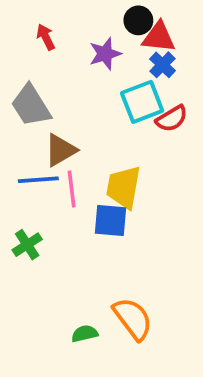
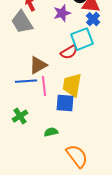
gray trapezoid: (31, 106) -> (22, 22), moved
red semicircle: (172, 119) -> (69, 52), moved
green semicircle: (85, 334) -> (51, 132), moved

